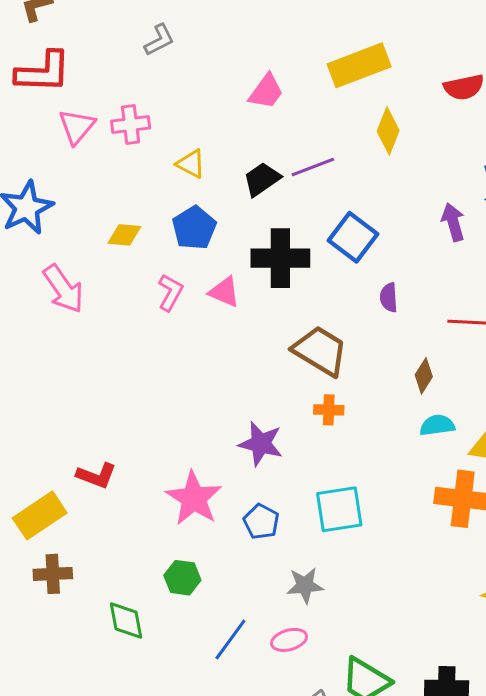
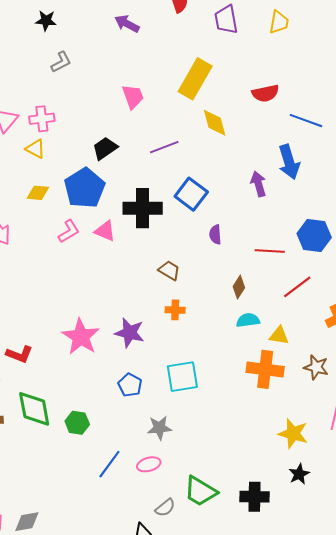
yellow rectangle: (359, 65) -> (195, 79), turned -39
pink trapezoid: (266, 92) -> (133, 97), turned -56
yellow diamond: (388, 131) -> (215, 123), turned -36
yellow triangle: (191, 164) -> (35, 149), moved
black trapezoid: (262, 179) -> (105, 148), moved
blue pentagon: (194, 228) -> (85, 188), size x1.4
pink L-shape: (170, 292) -> (69, 231), turned 30
brown trapezoid: (320, 351) -> (169, 270), size x0.6
pink star: (194, 498) -> (81, 337), moved
green diamond: (126, 621) -> (34, 409), moved, size x1.4

